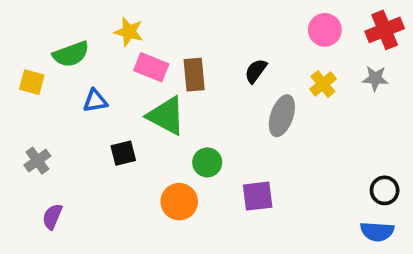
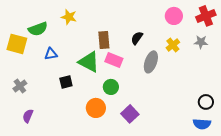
pink rectangle: (151, 67) -> (114, 60), moved
yellow square: (32, 82) -> (17, 44), size x1.5
purple square: (258, 196) -> (130, 114), moved, turned -36

